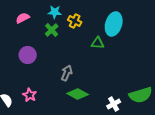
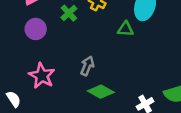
purple circle: (28, 55) -> (36, 29), moved
pink star: (30, 95) -> (42, 76), moved, size x1.5

